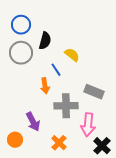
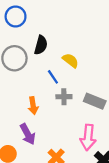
blue circle: (21, 25) -> (16, 16), moved
orange arrow: (45, 86) -> (33, 106), moved
gray cross: (66, 106) -> (64, 97), moved, size x0.6

